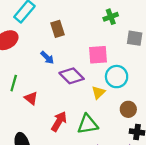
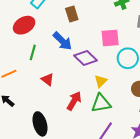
blue arrow: (47, 58) -> (62, 41), size x1.5
green line: (14, 83) -> (33, 52), moved
yellow triangle: (98, 92) -> (101, 81), moved

